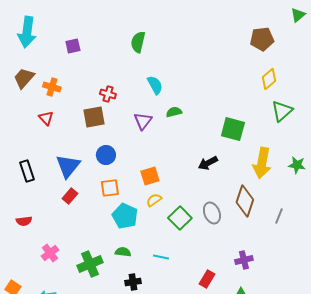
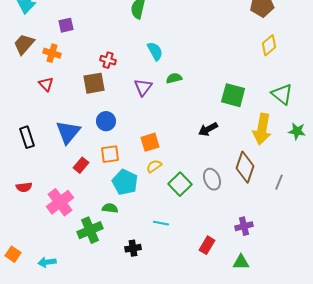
purple square: (73, 46) -> (66, 25), moved
green triangle: (282, 111) -> (282, 94), moved, turned -40
red rectangle: (70, 196) -> (81, 165), moved
green semicircle: (123, 252) -> (110, 208), moved
pink cross: (50, 253) -> (60, 202), moved, size x1.5

